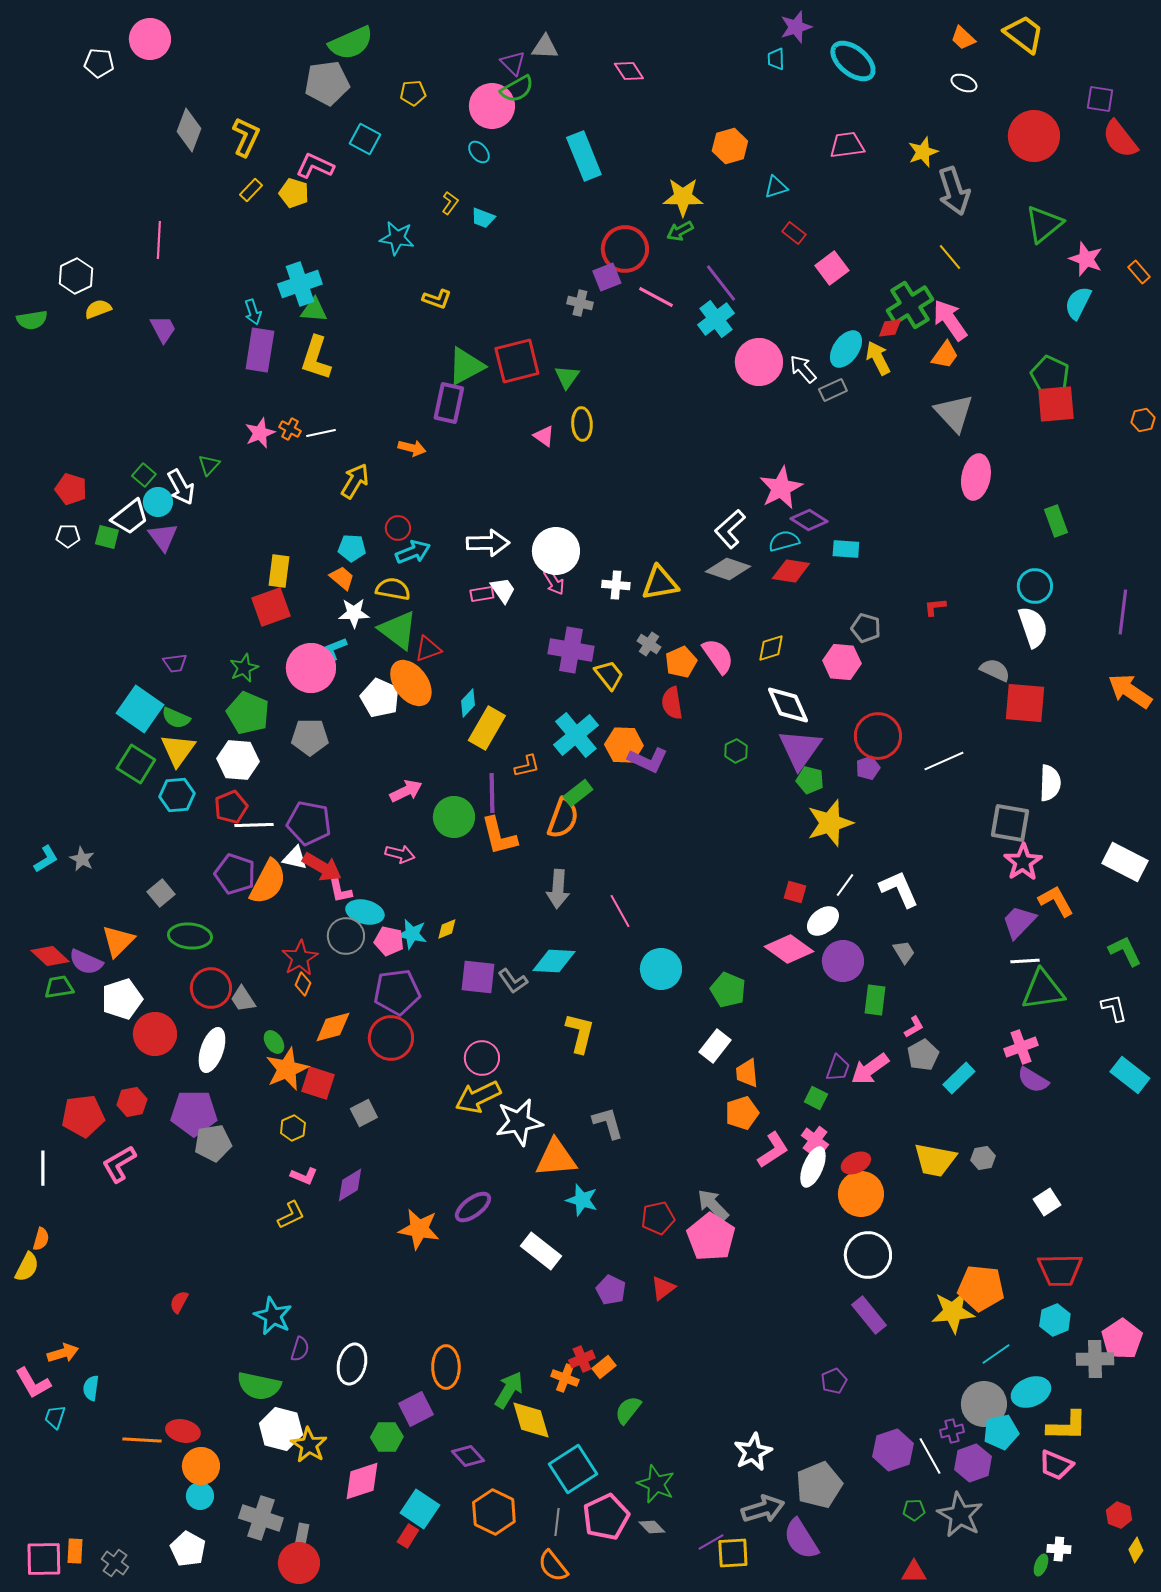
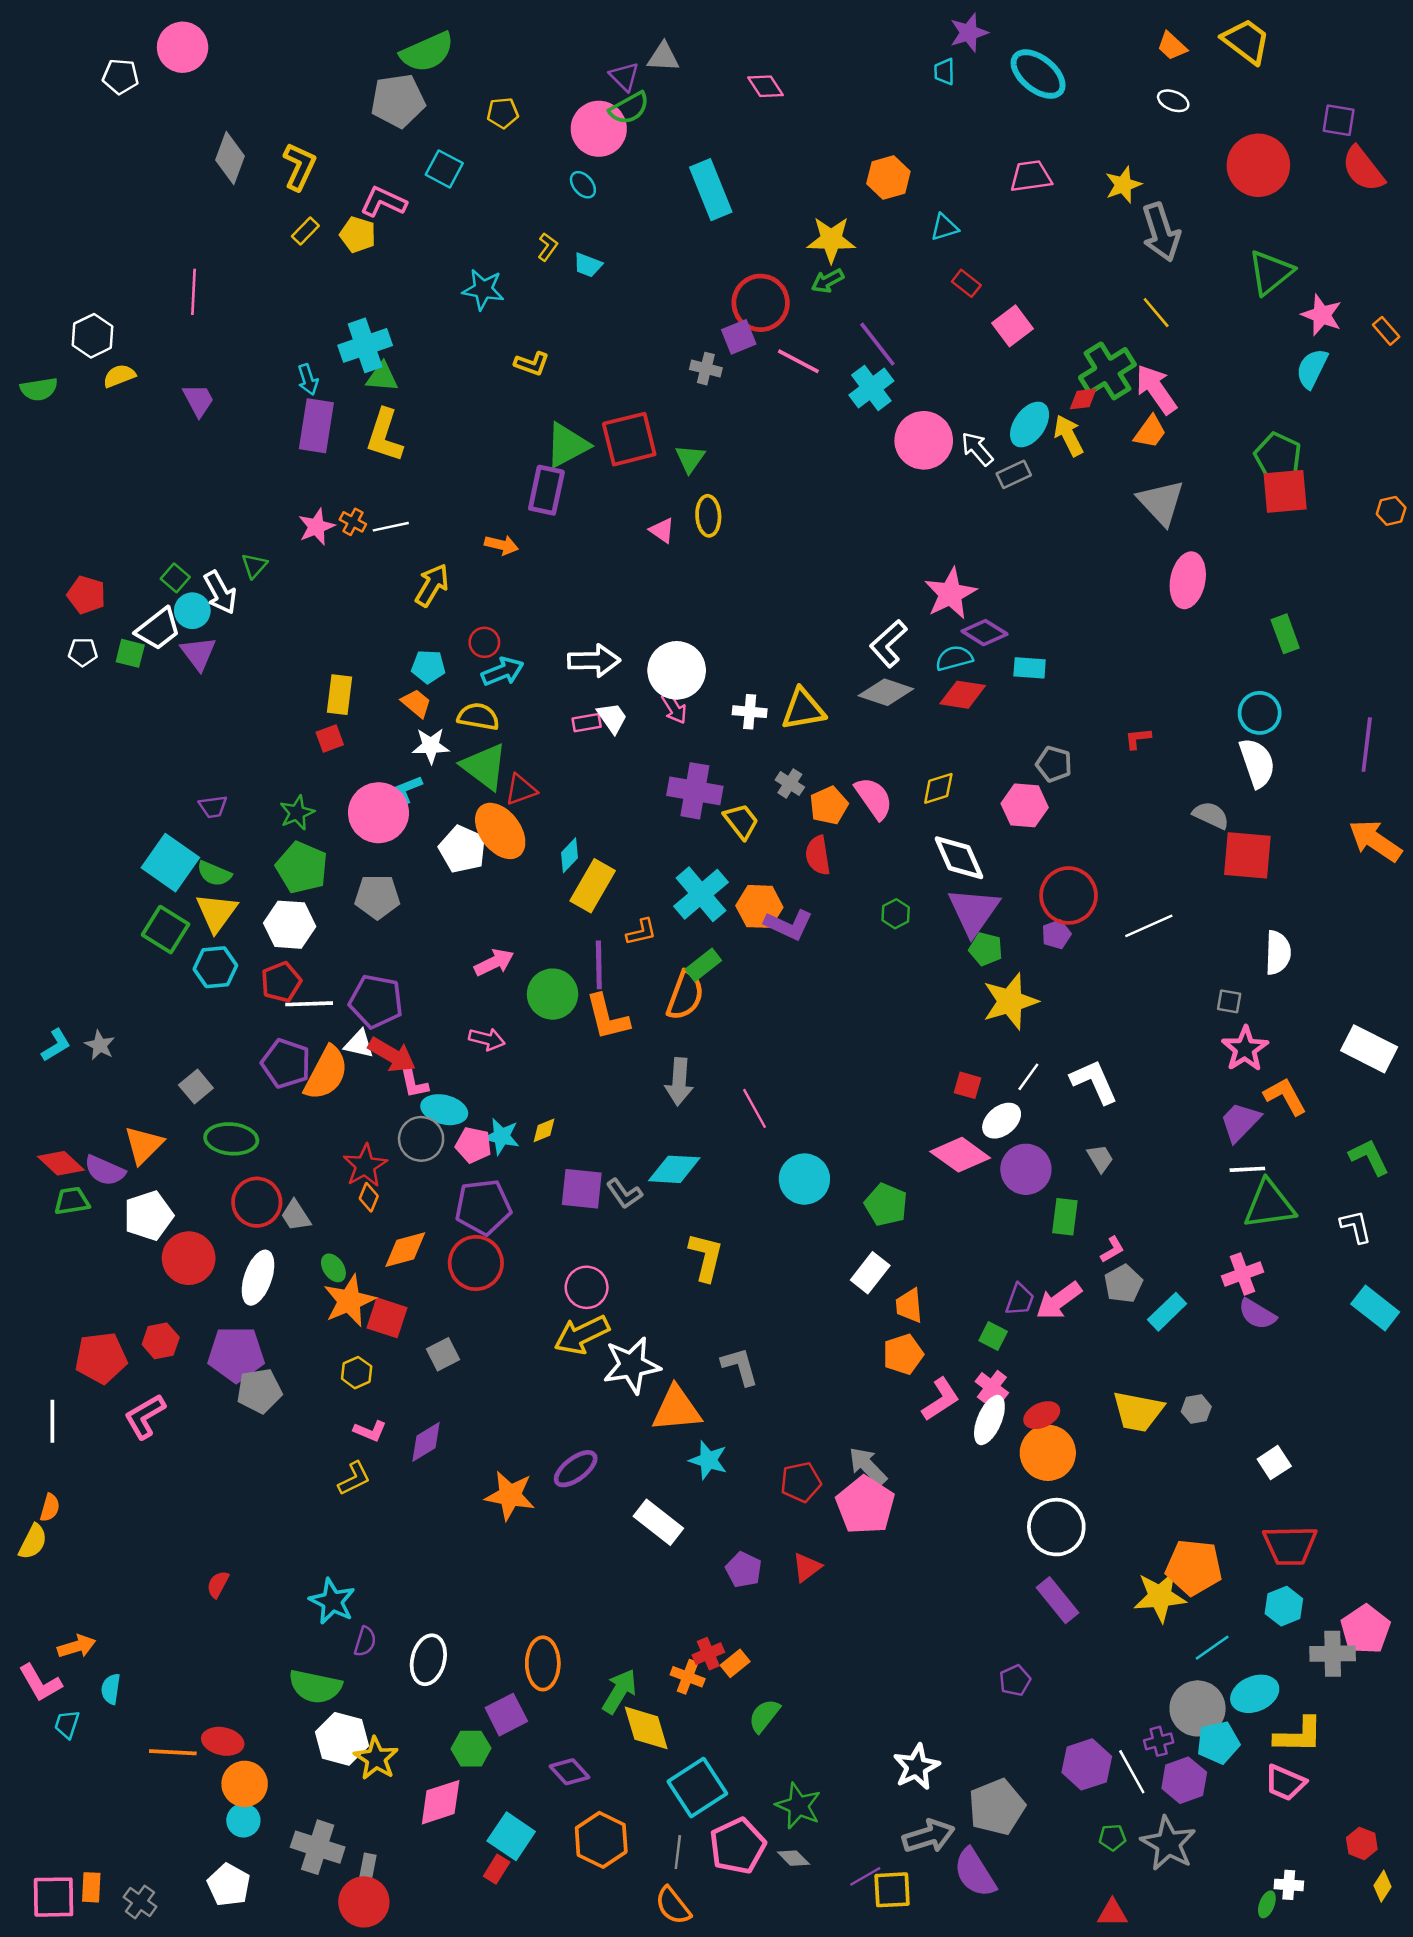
red square: (271, 607) -> (330, 738), size x0.6
gray square: (1010, 823) -> (1229, 1001), size x0.5

